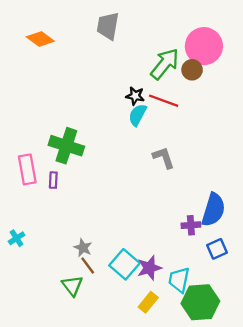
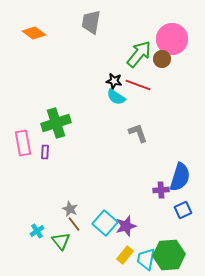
cyan semicircle: (138, 115) -> (116, 97), turned -84
green cross: (66, 146) -> (56, 123), turned -36
cyan cross: (17, 238) -> (37, 231), moved
cyan trapezoid: (179, 280) -> (146, 259), moved

